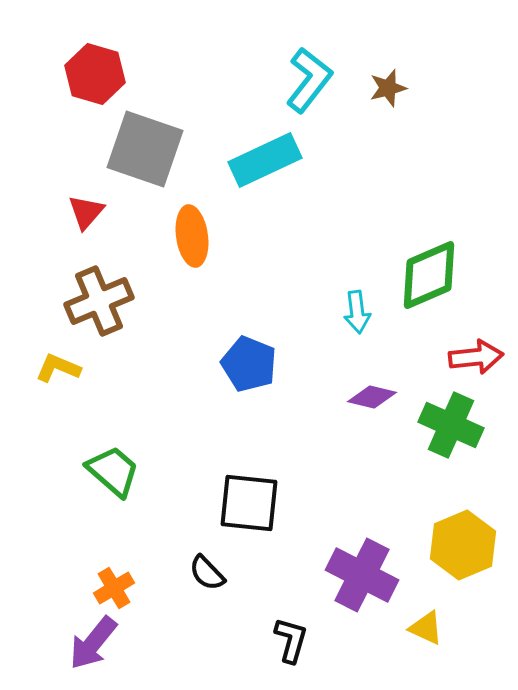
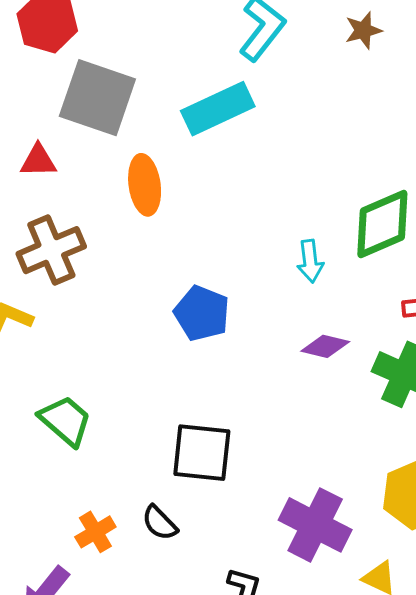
brown star: (388, 88) -> (363, 30), moved
red triangle: (86, 212) -> (38, 161), turned 48
orange cross: (114, 588) -> (95, 532), moved

